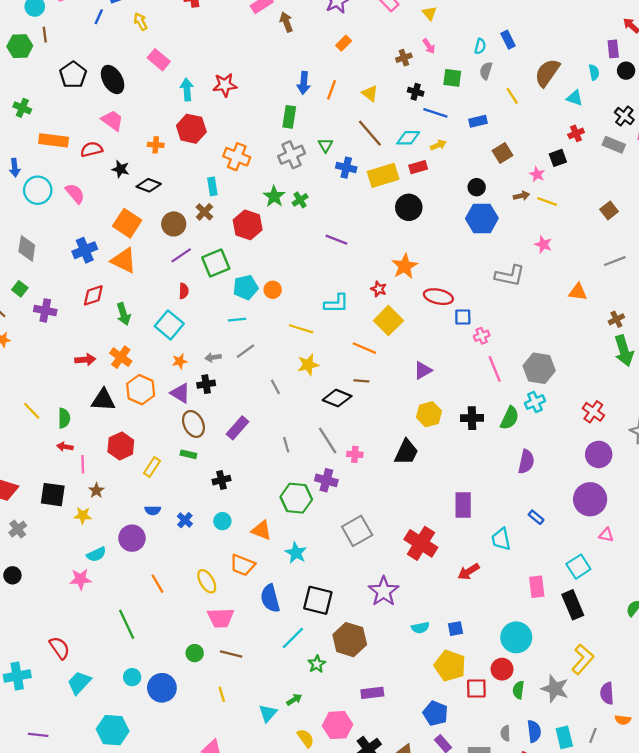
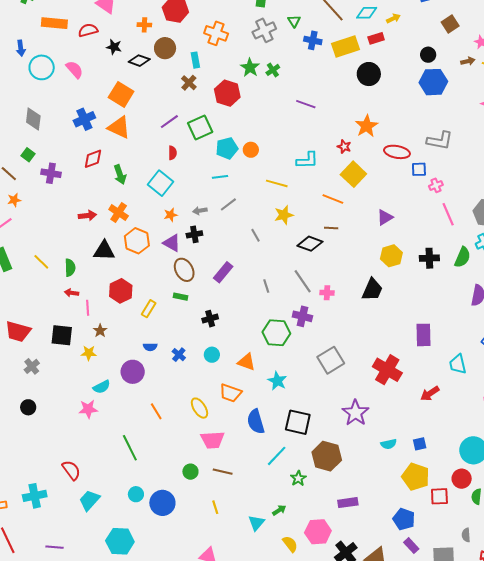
brown circle: (174, 224) -> (165, 48), moved
gray L-shape: (510, 276) -> (440, 141), moved

